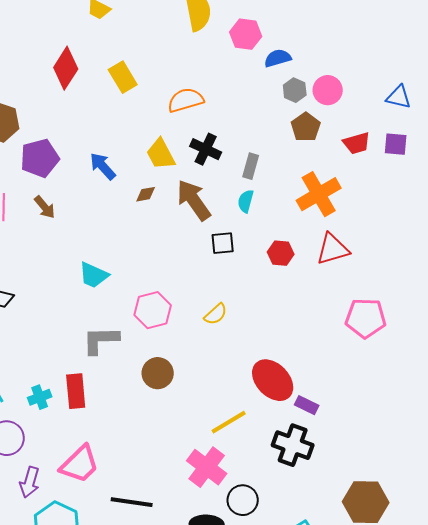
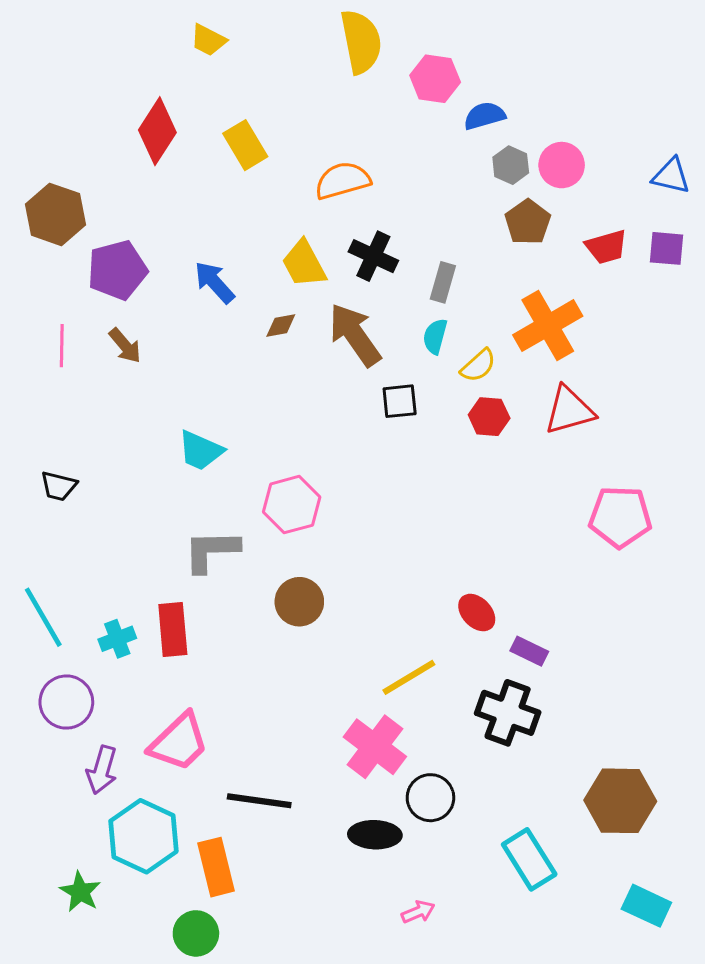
yellow semicircle: (216, 314) -> (478, 366), moved
red ellipse: (273, 380) -> (477, 613), size x0.6

